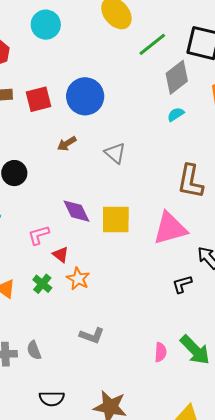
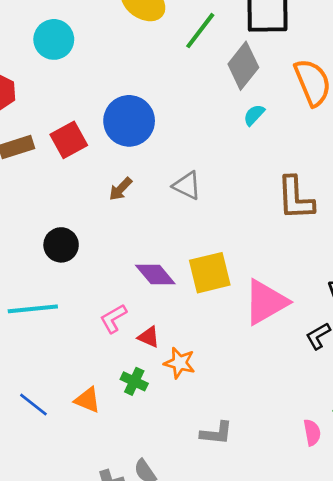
pink triangle: (170, 228) -> (266, 302), moved

